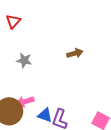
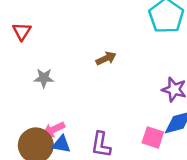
blue triangle: (45, 115) -> (61, 144), moved

